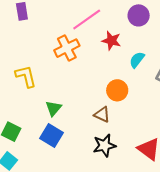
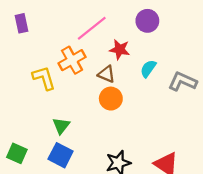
yellow L-shape: (26, 76) -> (44, 78), moved
orange circle: (117, 90) -> (111, 99), moved
brown triangle: (102, 115) -> (107, 74), moved

